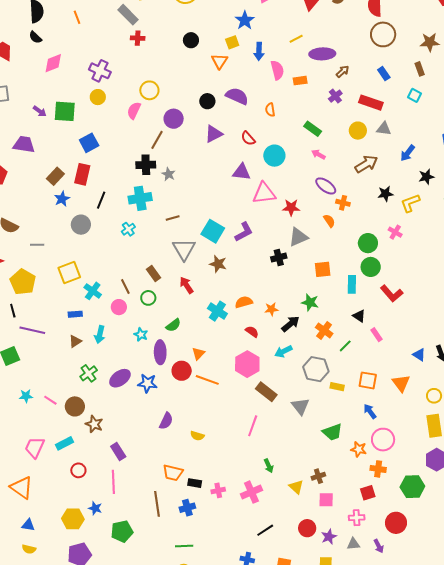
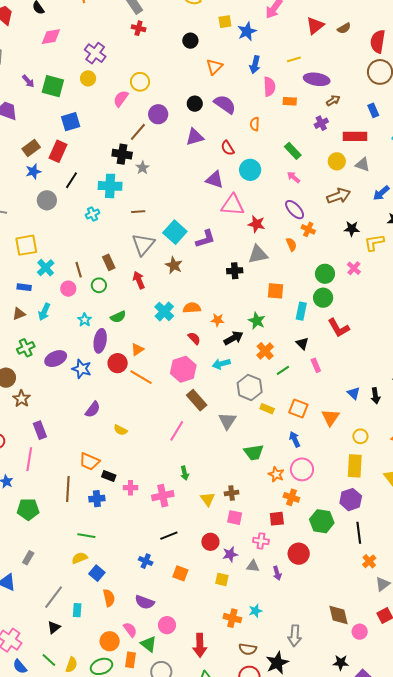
yellow square: (232, 42) -> (225, 22), moved
red rectangle: (371, 103) -> (355, 136), turned -30

